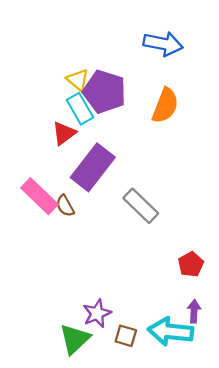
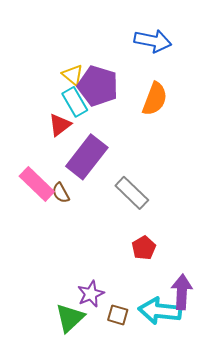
red pentagon: (191, 264) -> (144, 248), moved
purple arrow: (194, 311) -> (182, 292), size x1.6

